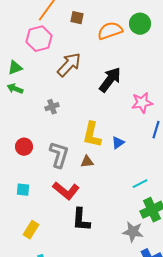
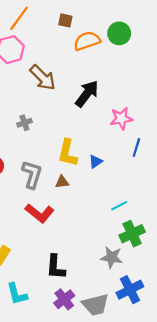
brown square: (77, 18) -> (65, 20), moved
brown arrow: (69, 65) -> (43, 78), turned 92
black L-shape: (81, 220) -> (56, 267), moved

